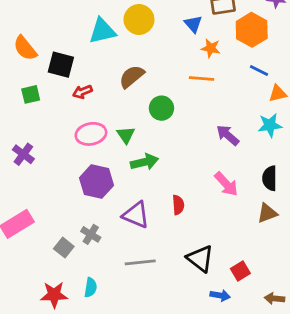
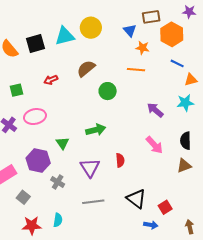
black square: (61, 65) -> (36, 44), moved, turned -30
green square: (31, 94) -> (17, 90), moved
pink ellipse: (91, 134) -> (35, 117), moved
green triangle: (126, 135) -> (62, 143), moved
purple hexagon: (96, 182) -> (38, 161), moved
purple triangle: (136, 215) -> (90, 168), turned 35
gray square: (64, 248) -> (23, 197), moved
brown arrow: (274, 298) -> (190, 227), turned 72

